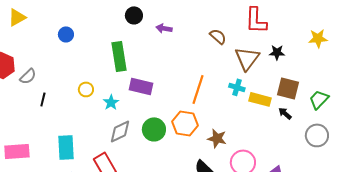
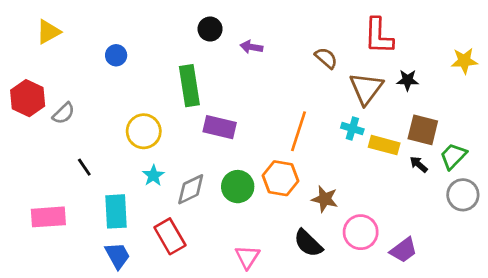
yellow circle: (86, 89) -> (144, 131), size x1.6
black line: (43, 99) -> (84, 167), moved, turned -48
green trapezoid: (319, 99) -> (453, 156), moved
cyan star: (111, 102) -> (153, 175), moved

